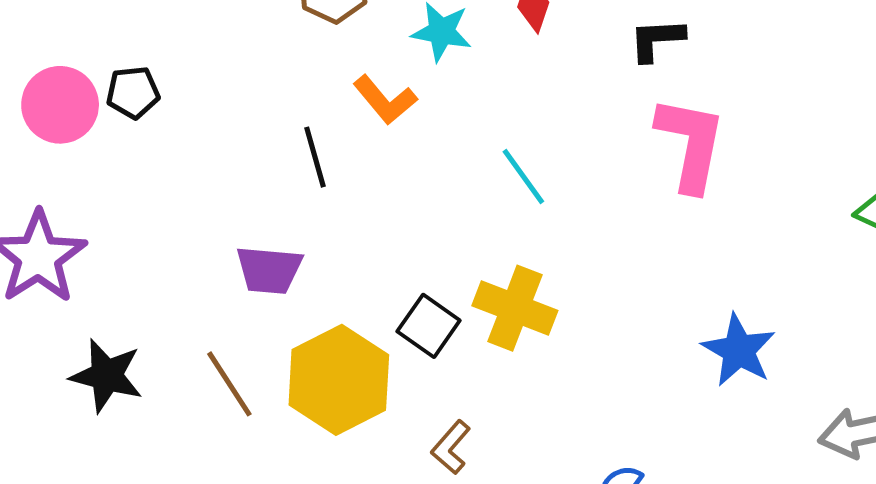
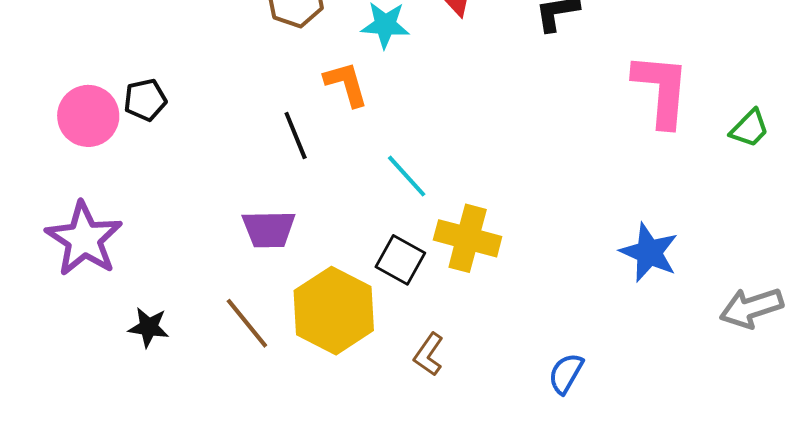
orange L-shape: (385, 100) -> (346, 84), turned -150
pink L-shape: (691, 144) -> (661, 90), moved
cyan line: (523, 176) -> (407, 176), moved
black star: (107, 376) -> (149, 327), size x0.7

